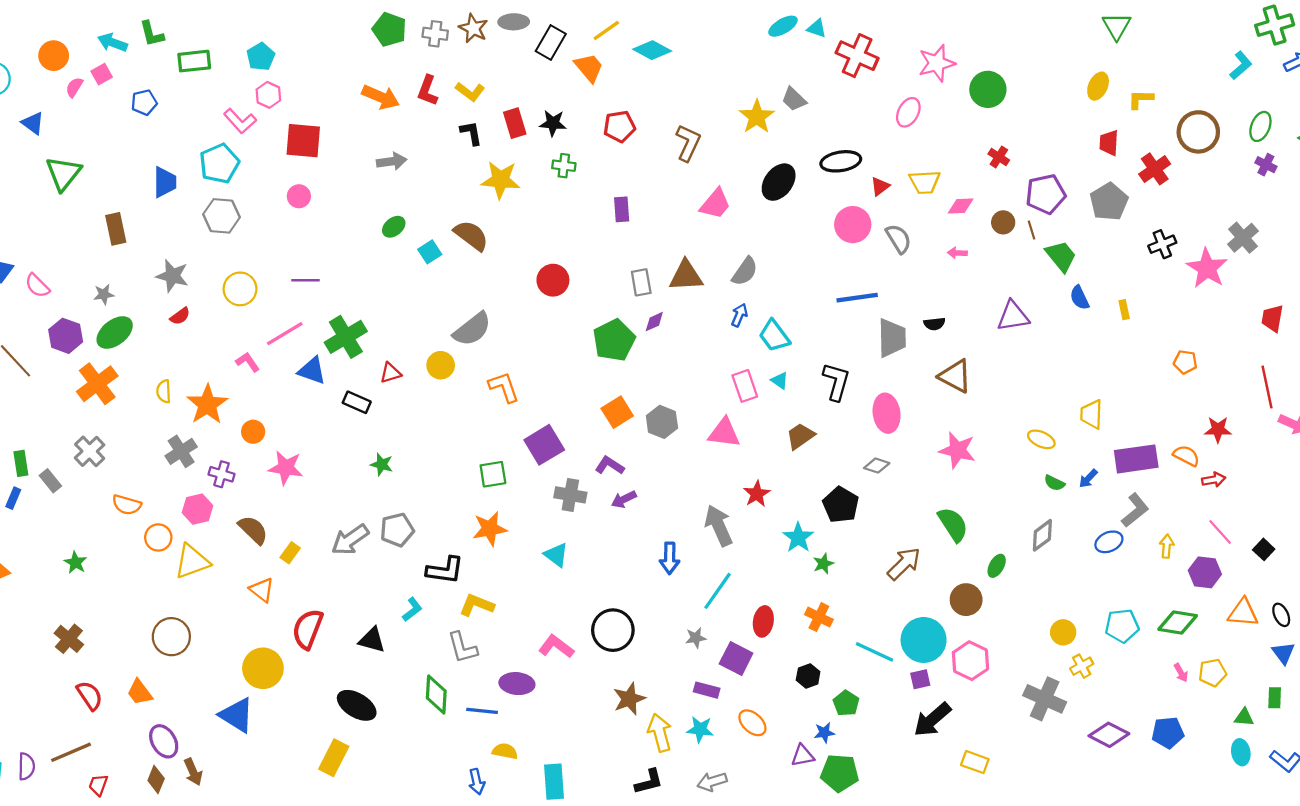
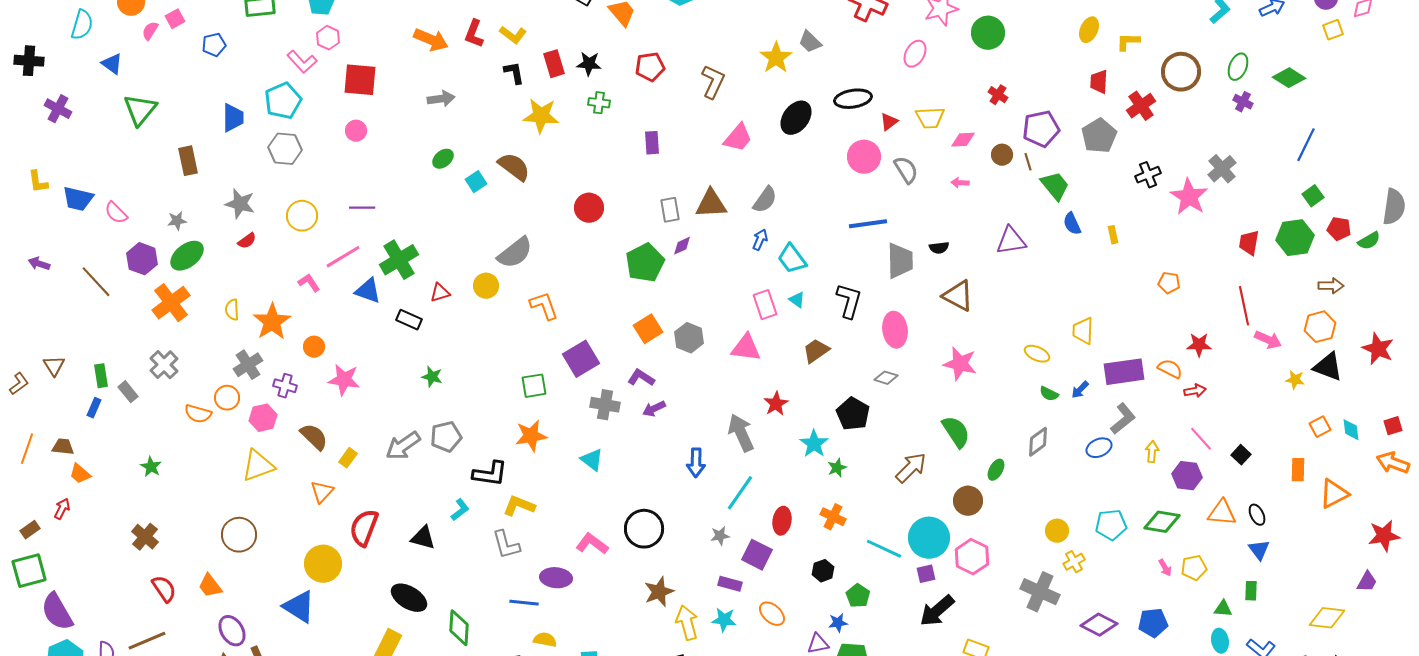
orange circle: (158, 537) -> (227, 398), moved
orange triangle: (262, 590) -> (322, 492), turned 35
green diamond: (436, 694) -> (459, 628), moved

